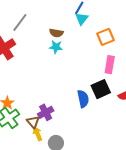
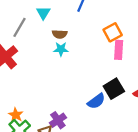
cyan triangle: (82, 19) -> (43, 13), moved
pink rectangle: (110, 65) -> (119, 50), moved
blue semicircle: (83, 99) -> (96, 101), turned 72

